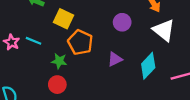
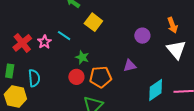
pink star: (12, 42) -> (44, 42), moved
orange pentagon: (80, 42) -> (101, 77), moved, turned 30
cyan diamond: (148, 66) -> (156, 90), moved

